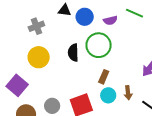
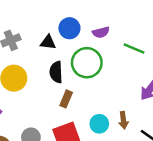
black triangle: (65, 10) -> (48, 42), moved
green line: (135, 13) -> (134, 48), moved
brown rectangle: (104, 77) -> (66, 99), moved

